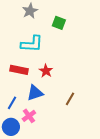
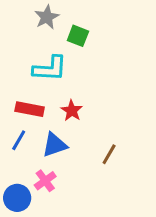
green square: (59, 23) -> (78, 36), moved
blue line: (12, 103) -> (19, 140), moved

